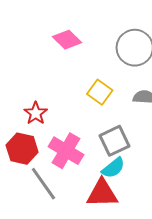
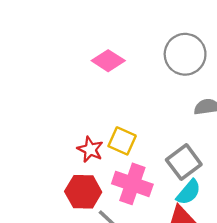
yellow square: (100, 92) -> (122, 141), moved

